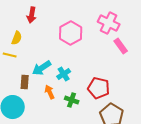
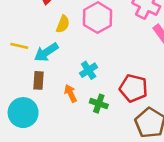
yellow semicircle: (17, 38) -> (63, 24), moved
cyan arrow: (42, 68) -> (46, 52), moved

